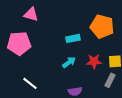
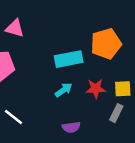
orange pentagon: (102, 26) -> (106, 44), turned -30
cyan rectangle: (73, 38) -> (69, 59), size x1.5

